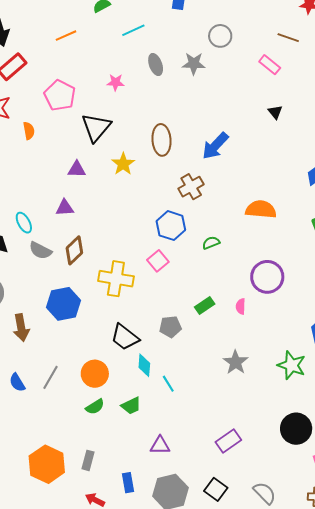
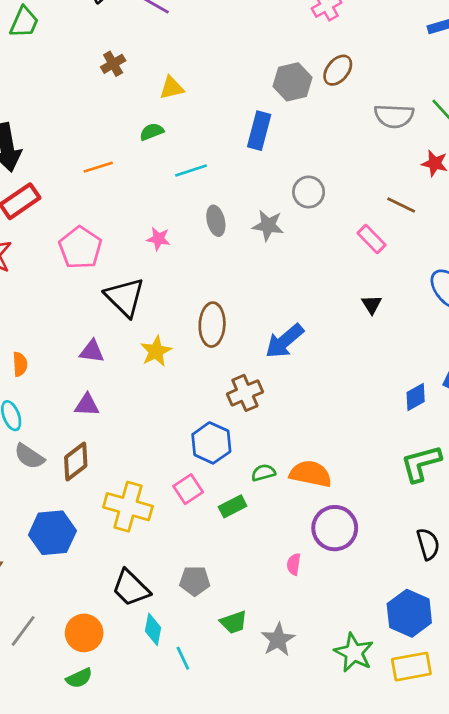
black triangle: (96, 127) -> (125, 297), turned -32
orange semicircle: (29, 131) -> (20, 364), moved
purple triangle: (65, 208) -> (87, 405), moved
orange semicircle: (261, 209) -> (311, 474), moved
green rectangle: (205, 306) -> (233, 506), moved
green trapezoid: (131, 406) -> (234, 622), moved

